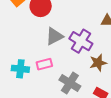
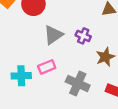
purple cross: (81, 41) -> (83, 36), size x0.6

